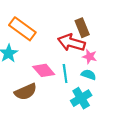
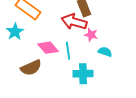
cyan semicircle: (89, 75) -> (105, 52), moved
cyan cross: (81, 98) -> (83, 74), turned 30

